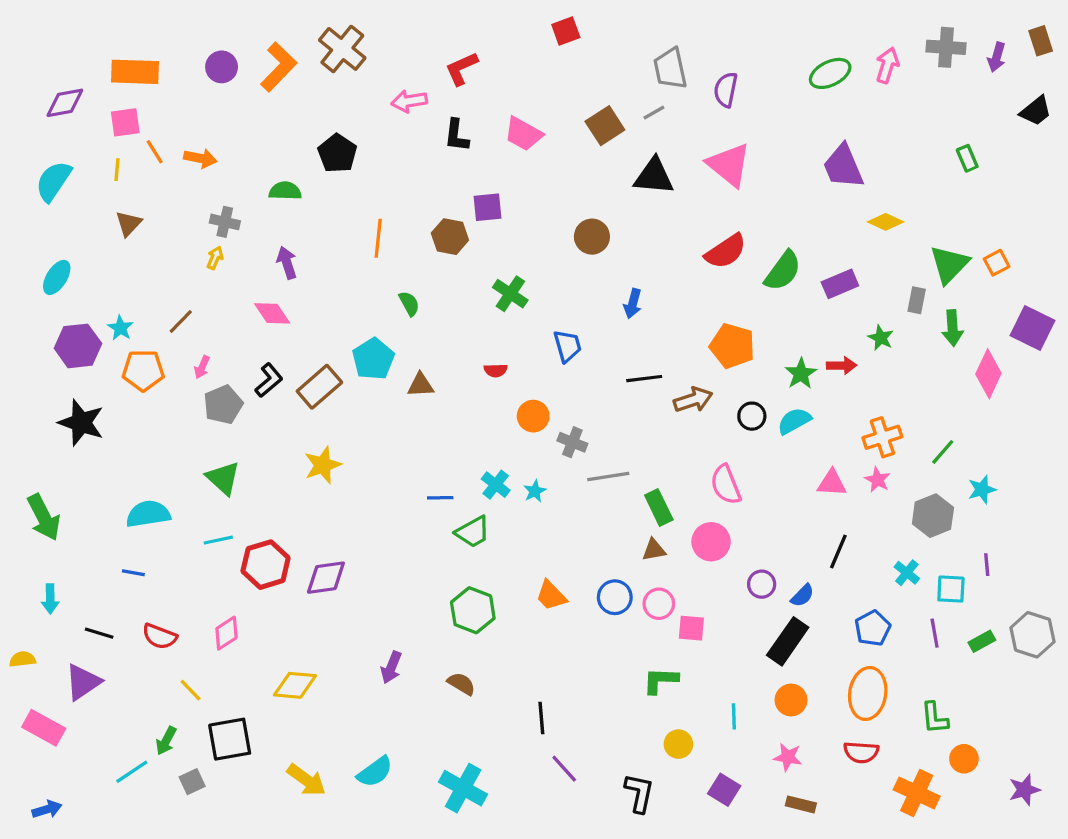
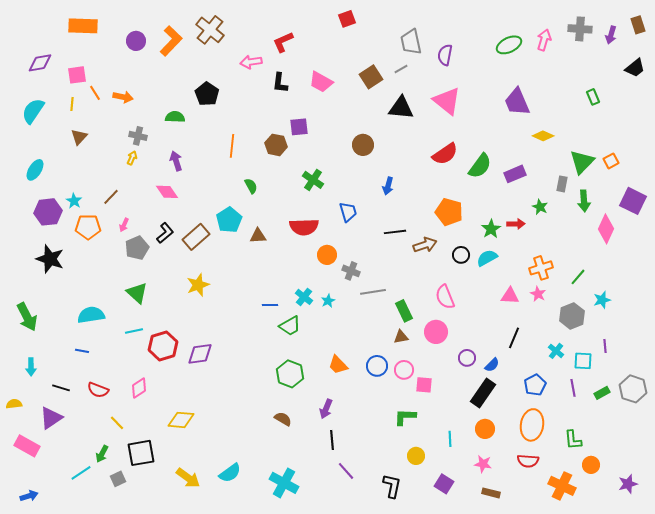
orange rectangle: (135, 72) -> (83, 26), moved
red semicircle: (496, 370) -> (304, 227), size x2.0
purple arrow: (391, 667) -> (326, 409), moved

